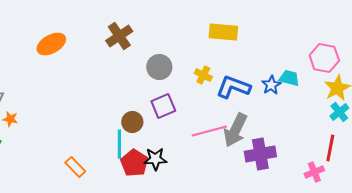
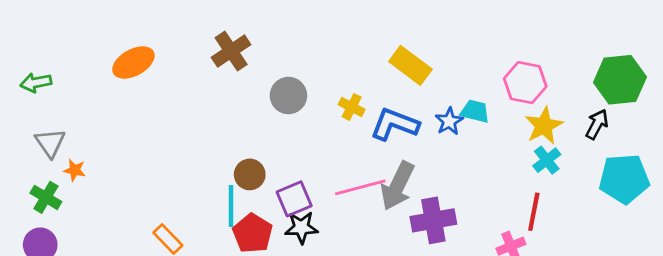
yellow rectangle: (223, 32) -> (410, 65), moved, turned 32
purple square: (163, 106) -> (294, 199), moved
black star: (155, 159) -> (301, 228), moved

